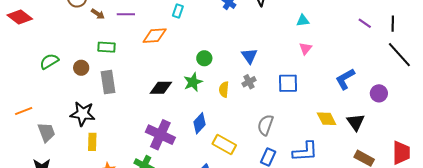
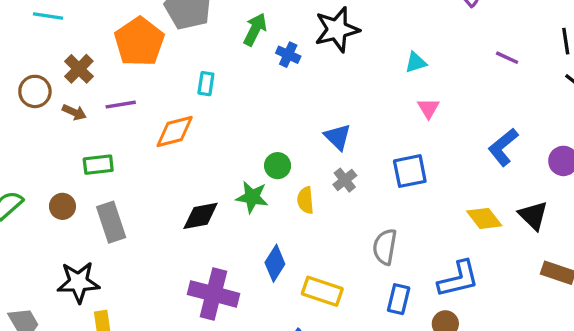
purple line: (365, 23) -> (507, 58), moved
green circle: (204, 58) -> (278, 166), moved
green star: (193, 82) -> (252, 197), turned -30

